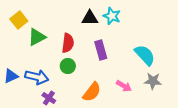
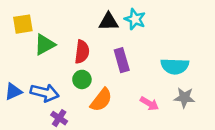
yellow square: (19, 20) -> (23, 24), turned 30
cyan semicircle: (145, 55) -> (175, 66), turned 135
orange semicircle: (92, 92) -> (101, 100), moved

